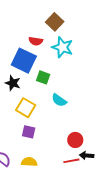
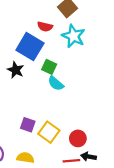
cyan semicircle: (59, 100) -> (56, 83), moved
yellow square: (26, 108) -> (49, 132), moved

